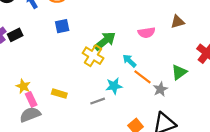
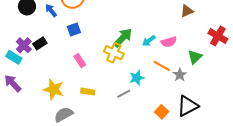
blue square: (62, 26) -> (74, 30), moved
pink semicircle: (147, 33) -> (169, 42), moved
cyan arrow: (129, 61) -> (149, 41), moved, turned -72
yellow star: (23, 86) -> (54, 89), size x1.5
pink rectangle: (31, 99) -> (80, 61), moved

